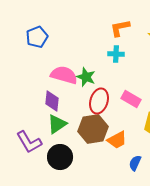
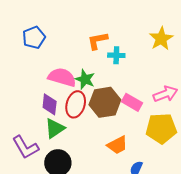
orange L-shape: (120, 28) -> (98, 41), moved
red ellipse: (99, 101) -> (76, 104), moved
brown hexagon: (93, 129) -> (105, 102), moved

